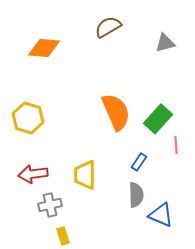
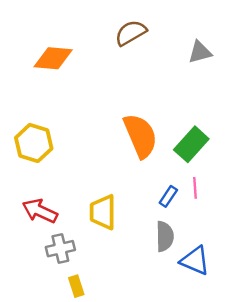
pink line: (176, 145) -> (195, 188), moved
red arrow: (33, 174) -> (40, 211), turned 32

